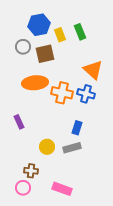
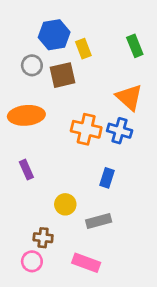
green rectangle: (80, 32) -> (135, 46), moved
orange ellipse: (35, 83) -> (26, 115), moved
gray rectangle: (72, 148) -> (99, 221), moved

